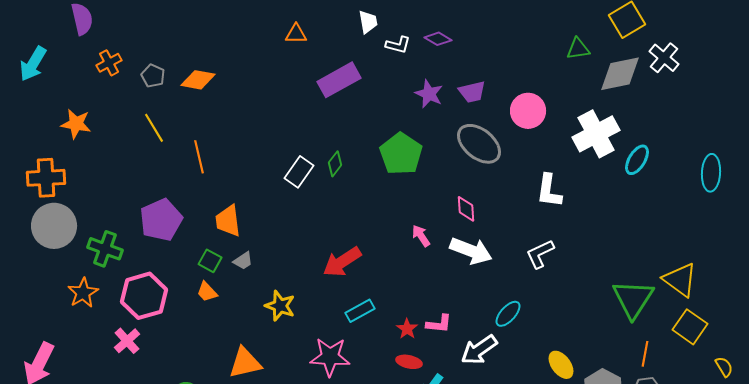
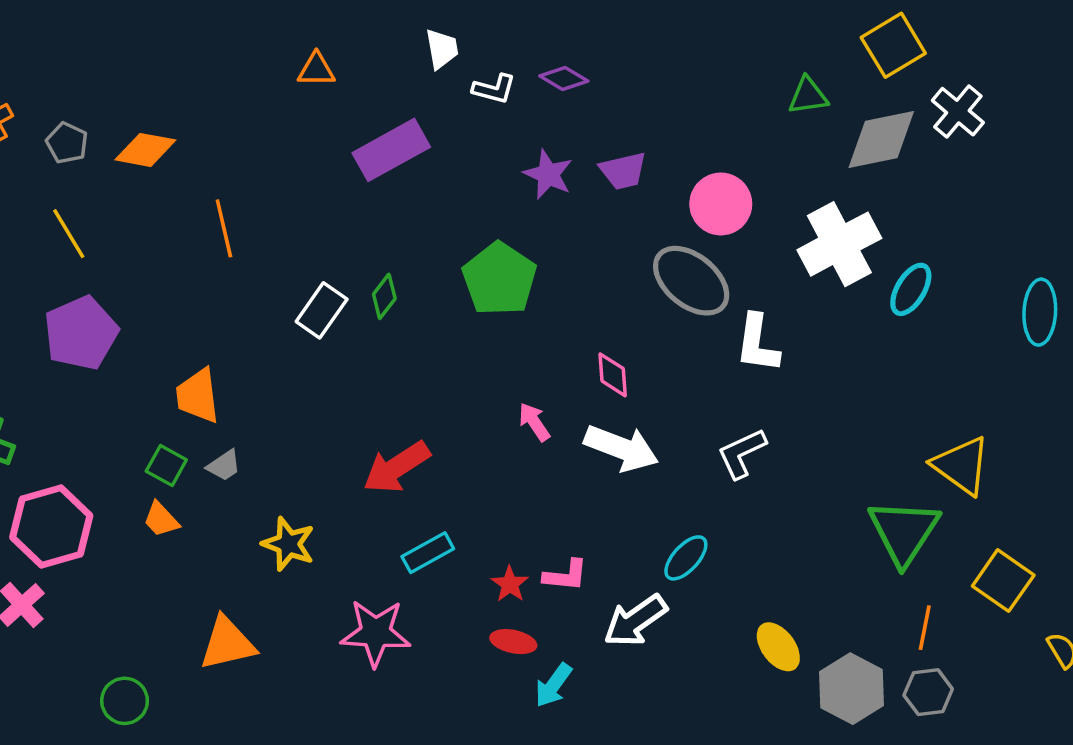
gray ellipse: (479, 144) -> (691, 281), moved
orange line: (199, 157) -> (224, 228), moved
purple pentagon: (161, 220) -> (81, 333), moved
yellow triangle: (680, 280) -> (961, 465), moved

